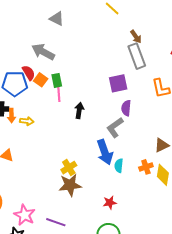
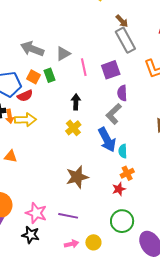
gray triangle: (57, 19) -> (63, 54), moved, turned -49
red semicircle: (29, 73) -> (25, 96), moved, turned 105
pink line: (59, 93) -> (84, 67), moved
yellow arrow: (27, 121) -> (25, 120), size x1.5
orange cross: (146, 167) -> (127, 173), moved
yellow cross: (69, 168) -> (73, 128), moved

